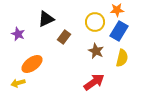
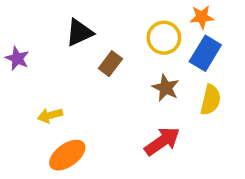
purple star: (18, 34) -> (17, 58), moved
orange ellipse: (32, 64) -> (67, 155), moved
yellow arrow: (18, 83) -> (50, 115), moved

